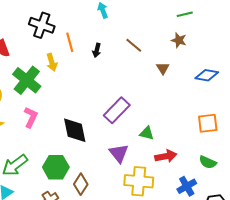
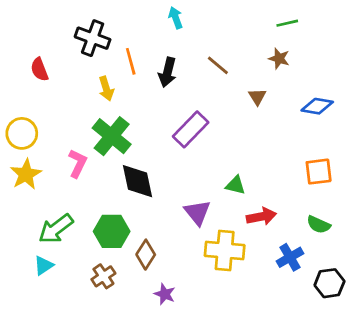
black arrow: (97, 50) -> (167, 72), size x1.5
green cross: (27, 80) -> (112, 136), moved
purple rectangle: (117, 110) -> (191, 129), moved

